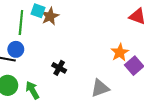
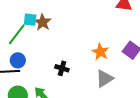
green line: (21, 23) -> (17, 34), turned 45
orange star: (120, 52) -> (100, 52), moved

